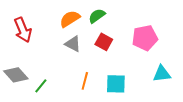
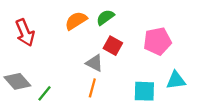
gray triangle: (73, 44) -> (94, 63), moved
cyan square: (116, 84) -> (144, 91), moved

